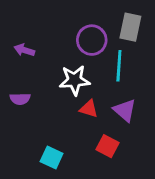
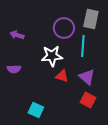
red square: (107, 146) -> (88, 100), moved

